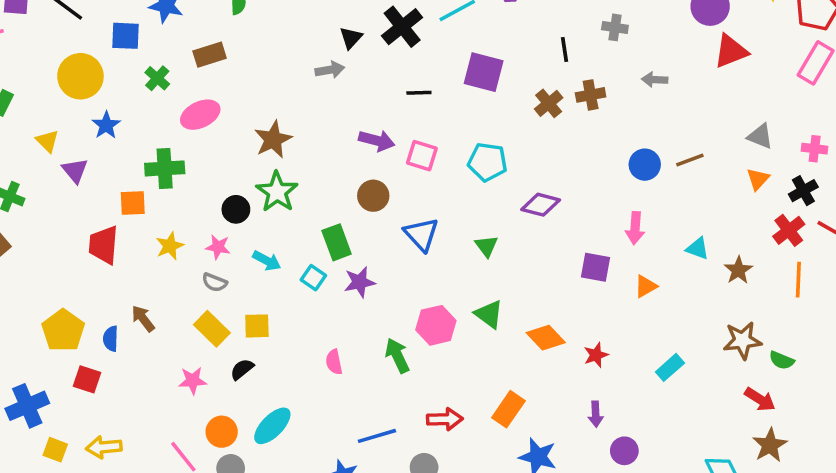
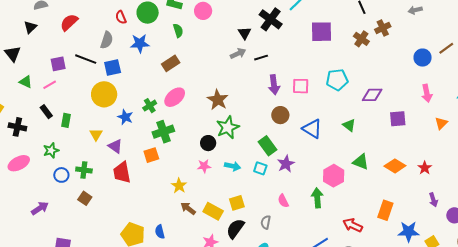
blue square: (126, 36) -> (113, 67), moved
green cross: (157, 78) -> (150, 106), moved, turned 32
black line: (419, 93) -> (261, 58), moved
yellow triangle: (47, 141) -> (96, 134), turned 32
purple arrow: (377, 141) -> (274, 85), turned 84
green star: (277, 192) -> (228, 127), turned 30
red trapezoid: (104, 245) -> (122, 172), moved
yellow star: (170, 246) -> (179, 186), moved
purple square: (595, 267) -> (398, 119), moved
gray semicircle: (215, 282) -> (266, 222), moved, turned 96
brown arrow: (143, 319) -> (188, 208), moved
green arrow: (397, 356) -> (317, 198), turned 36
pink semicircle: (334, 362) -> (283, 201), moved
black semicircle: (242, 369) -> (235, 229), size x1.5
red arrow: (445, 419) -> (353, 225), turned -138

